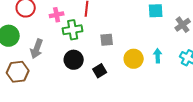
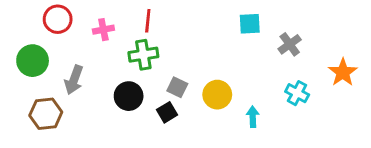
green cross: (73, 30) -> (143, 55), moved
gray square: (107, 40) -> (177, 87), moved, turned 32
cyan arrow: (158, 56) -> (253, 117), moved

